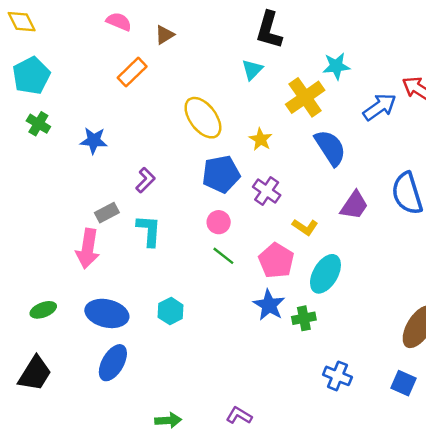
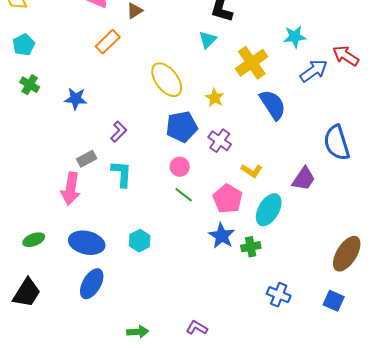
cyan star: (336, 66) -> (295, 37), moved
cyan pentagon: (31, 76) -> (24, 45), size x0.7
purple trapezoid: (354, 205) -> (304, 179), moved

